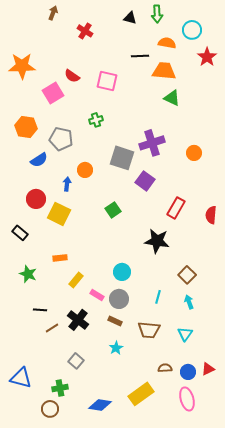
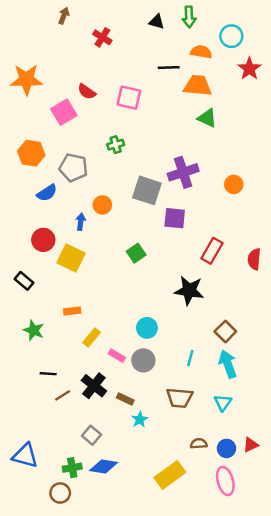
purple square: (145, 181) -> (175, 218), turned -30
cyan arrow: (189, 302) -> (228, 364), size x1.6
brown rectangle: (115, 321) -> (125, 399), moved
blue diamond: (100, 405) -> (104, 466), moved

